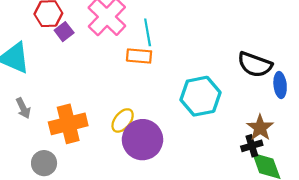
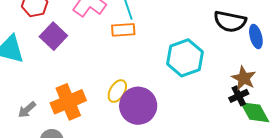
purple square: (64, 32) -> (53, 36), moved, size x1.5
gray arrow: (23, 108) -> (27, 110), moved, turned 84

